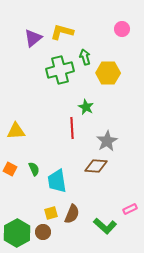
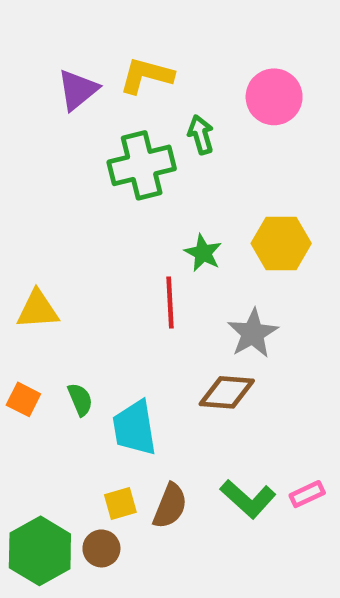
pink circle: (122, 29) -> (274, 97), moved, size x1.5
yellow hexagon: (108, 73) -> (281, 243), moved
green L-shape: (105, 226) -> (248, 499), moved

